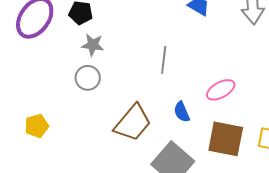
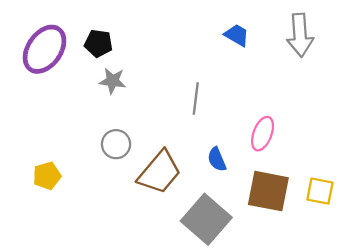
gray circle: (88, 78) -> (116, 144), moved
pink ellipse: (221, 90) -> (263, 134), turned -40

